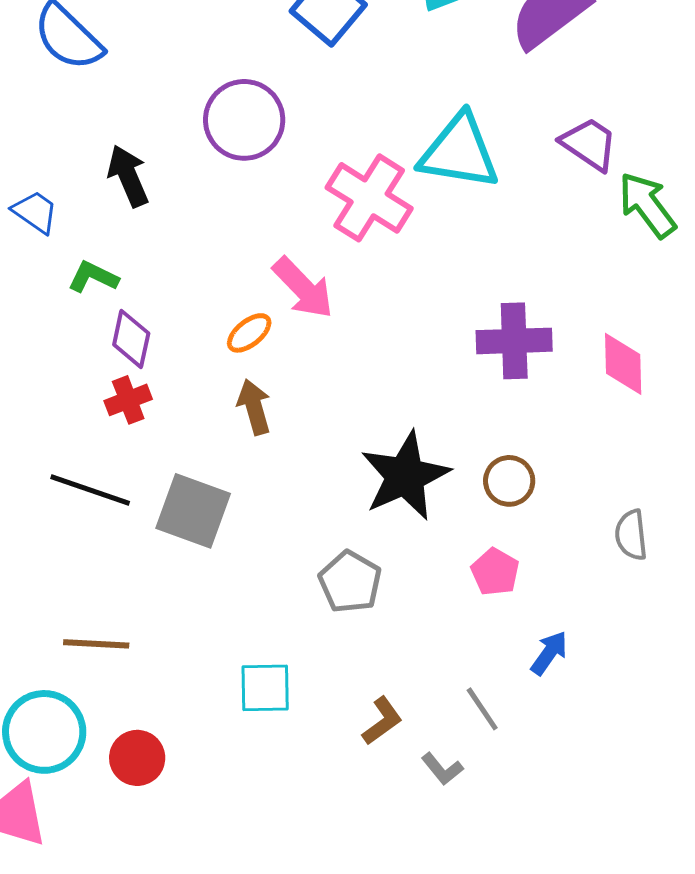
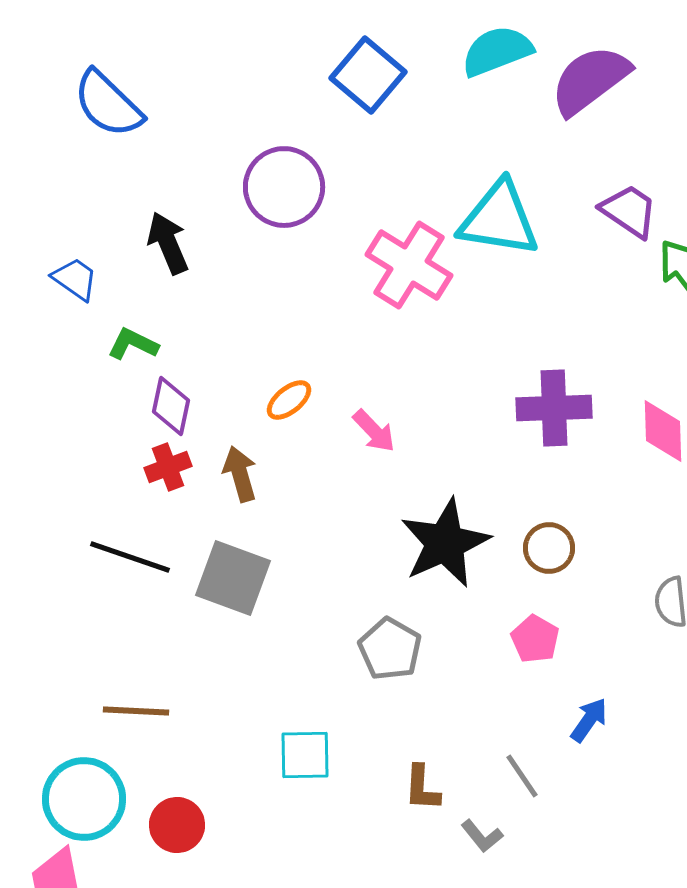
pink arrow: (303, 288) -> (374, 431), moved, size x0.7
brown arrow: (254, 407) -> (240, 474), moved
brown L-shape: (382, 721) -> (422, 788), turned 129

